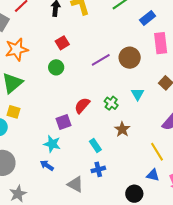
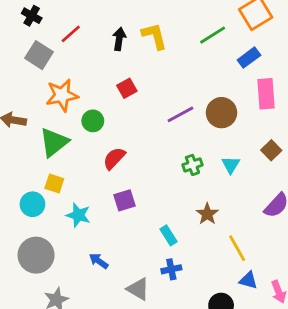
green circle: (56, 67) -> (93, 121), moved
green cross: (111, 103) -> (192, 165), moved, turned 32
red semicircle: (82, 105) -> (114, 158), moved
cyan star: (52, 144) -> (78, 215), moved
yellow line: (157, 152) -> (237, 248), moved

